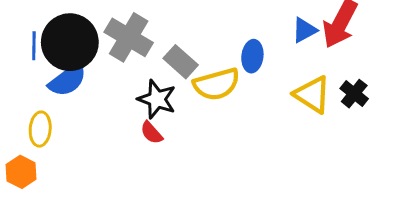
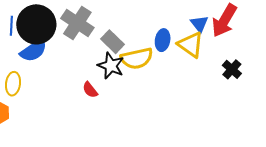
blue triangle: (304, 30) -> (199, 24), turned -42
yellow triangle: (312, 95) -> (191, 45), moved
black star: (157, 99) -> (111, 66), moved

